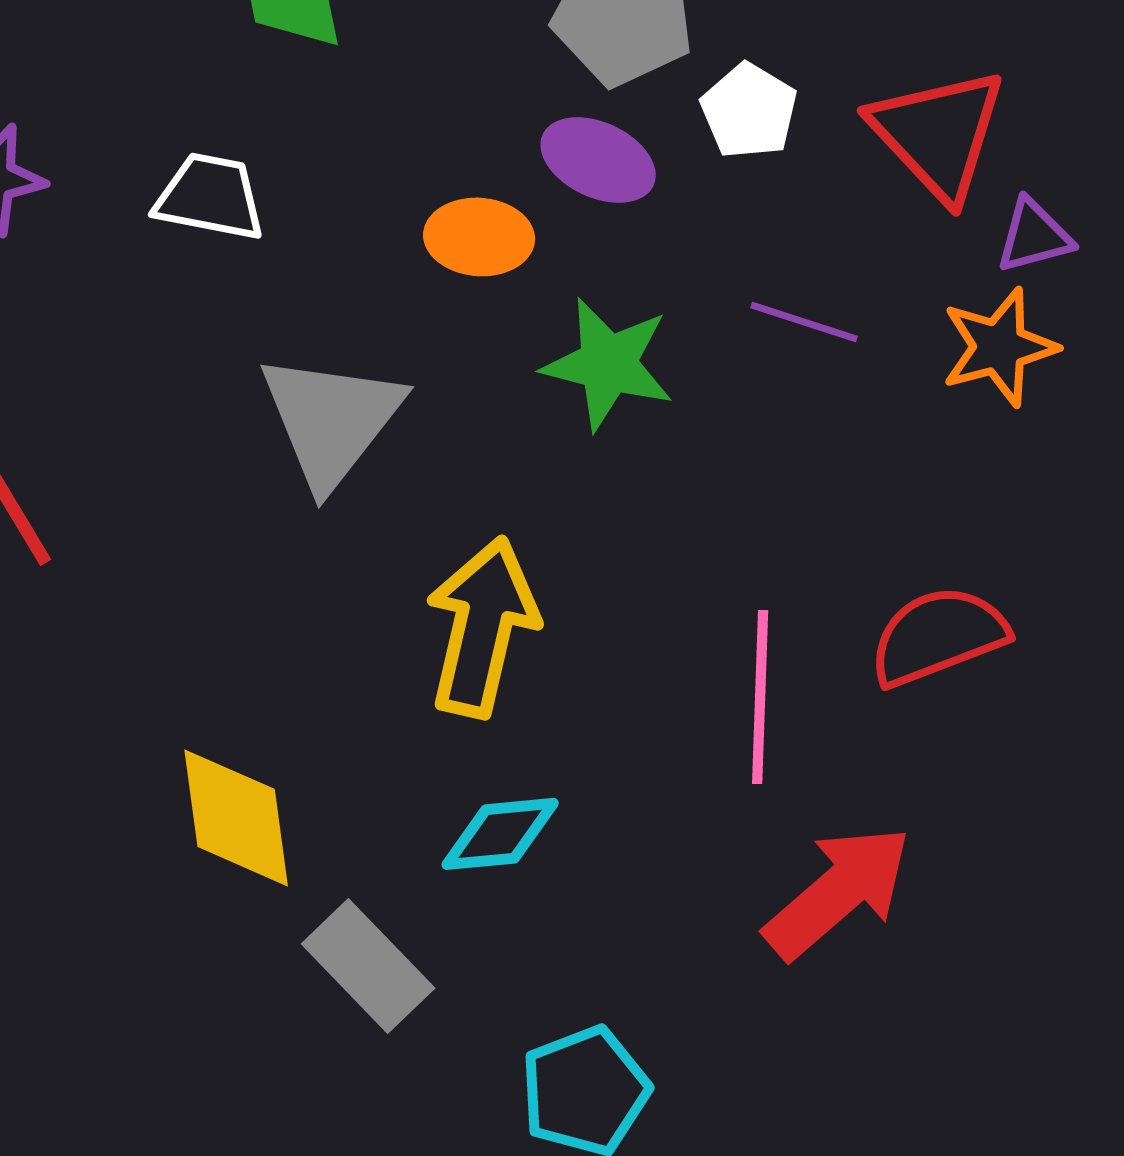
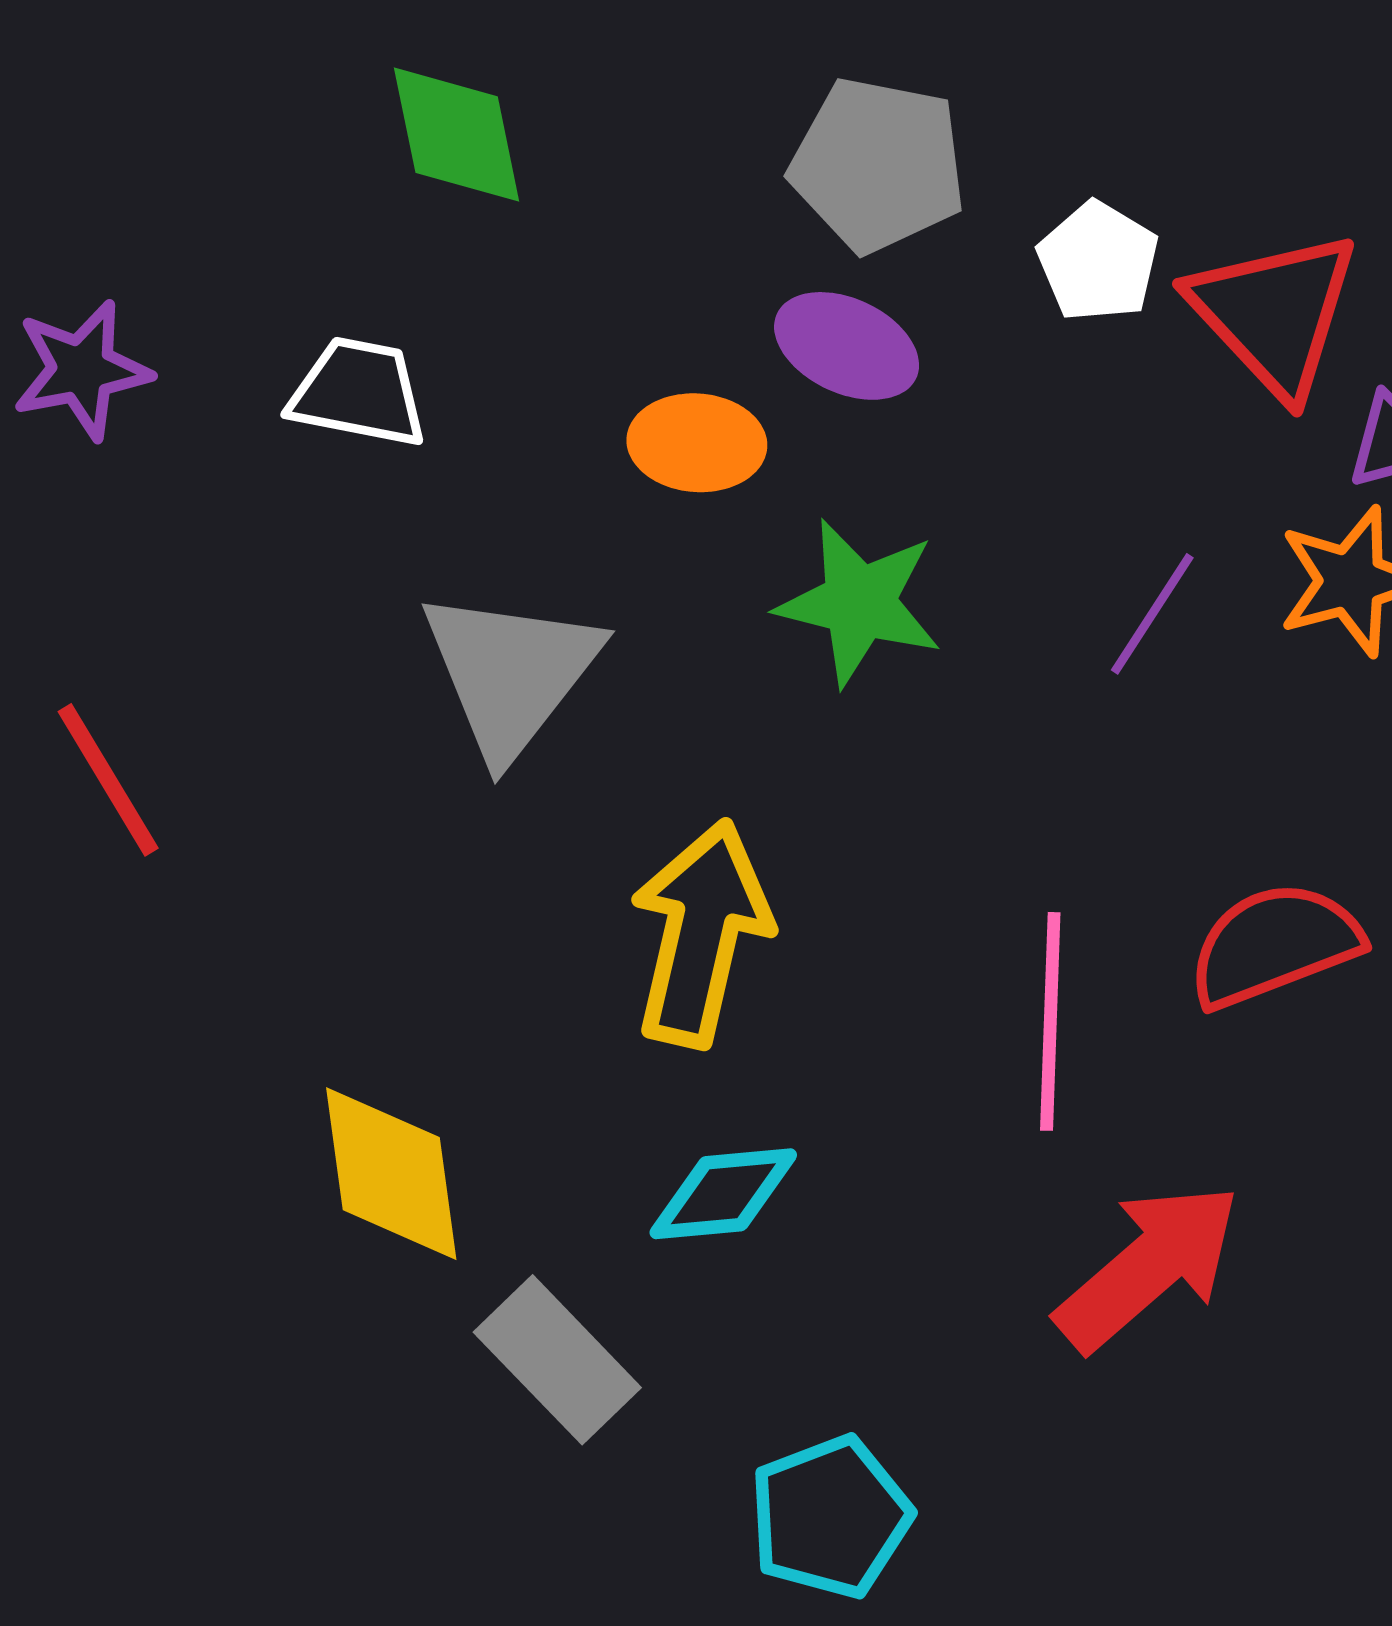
white pentagon: (749, 111) -> (1098, 262), moved
purple line: (804, 322) -> (1152, 614), moved, turned -75

